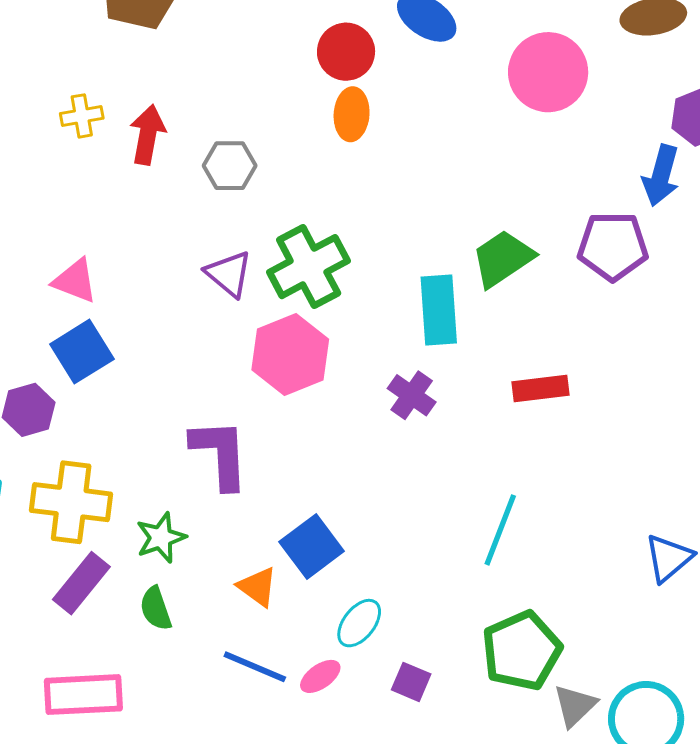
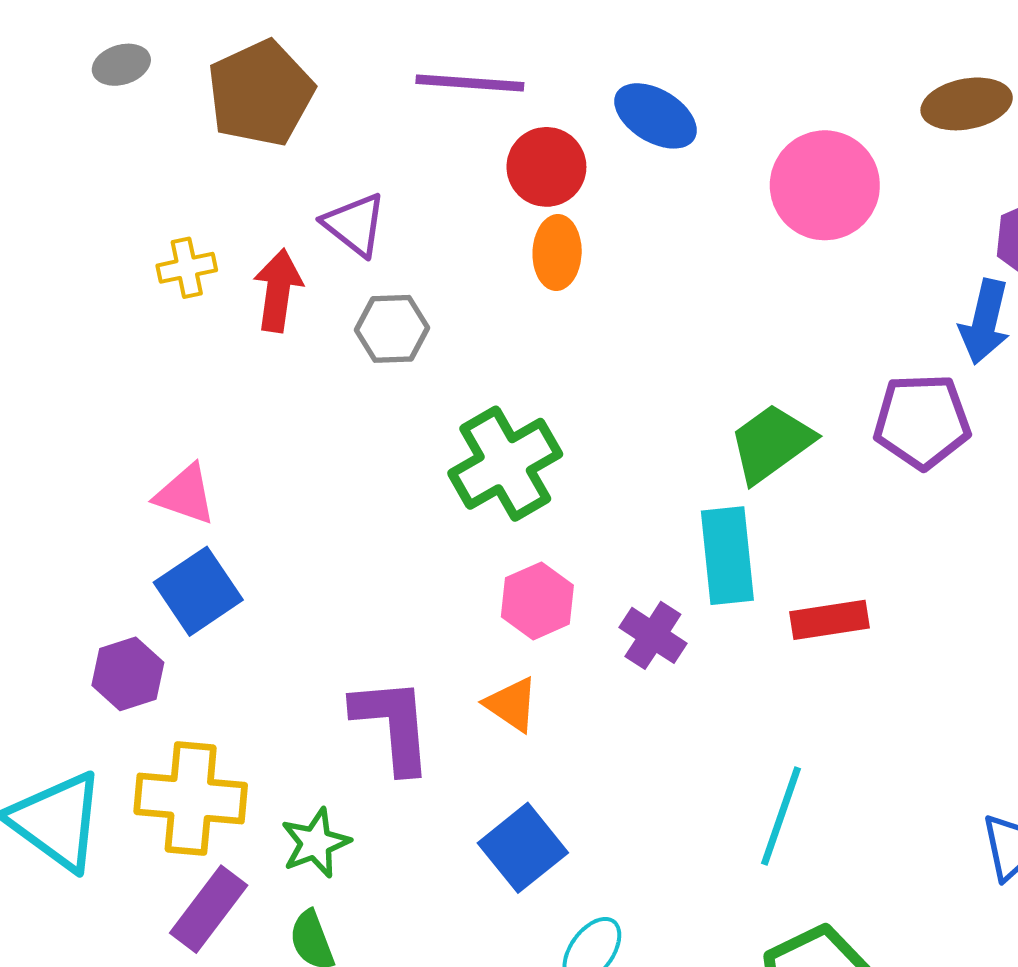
purple triangle: (229, 274) -> (355, 224), moved
cyan rectangle: (439, 310) -> (727, 556), moved
pink hexagon: (290, 354) -> (537, 601), moved, size x0.7
orange triangle: (258, 587) -> (512, 704), moved

